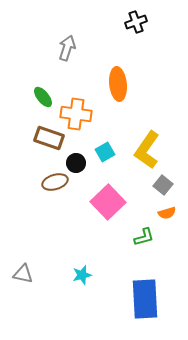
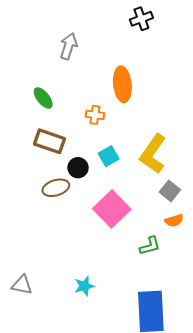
orange cross: (76, 114) -> (95, 115), moved, size x0.6

